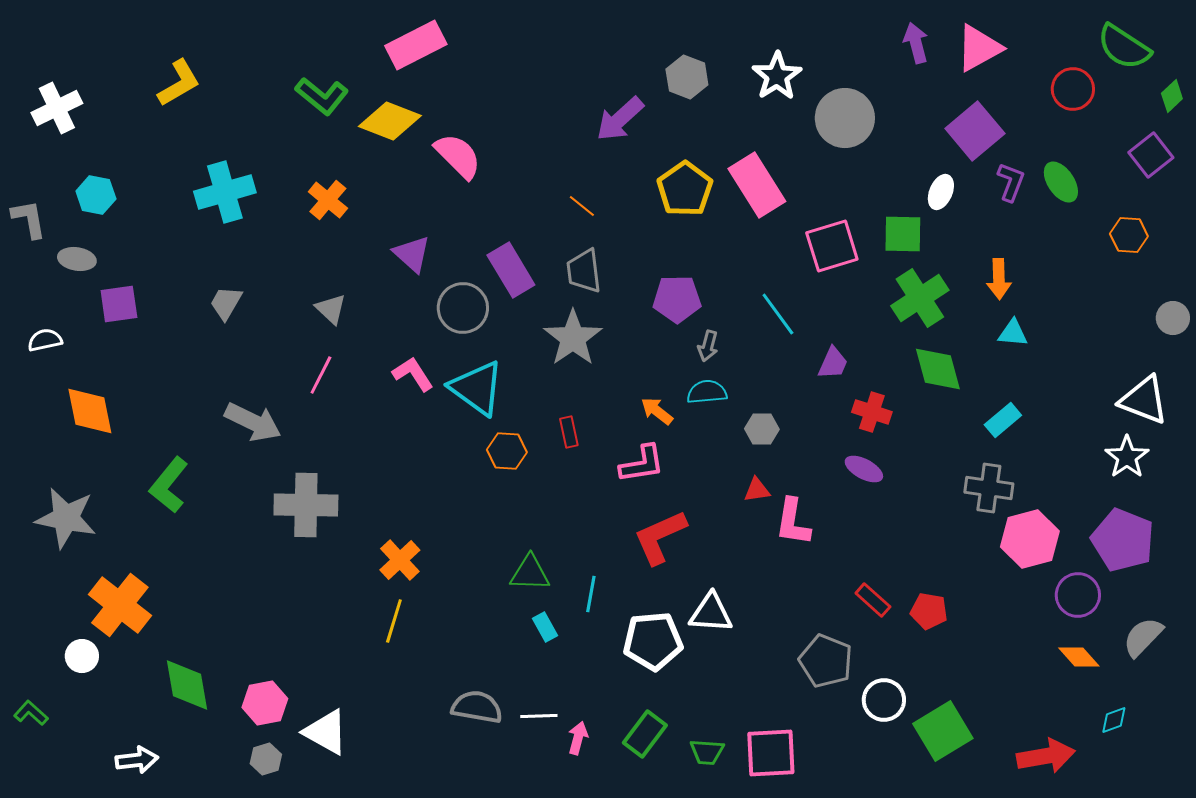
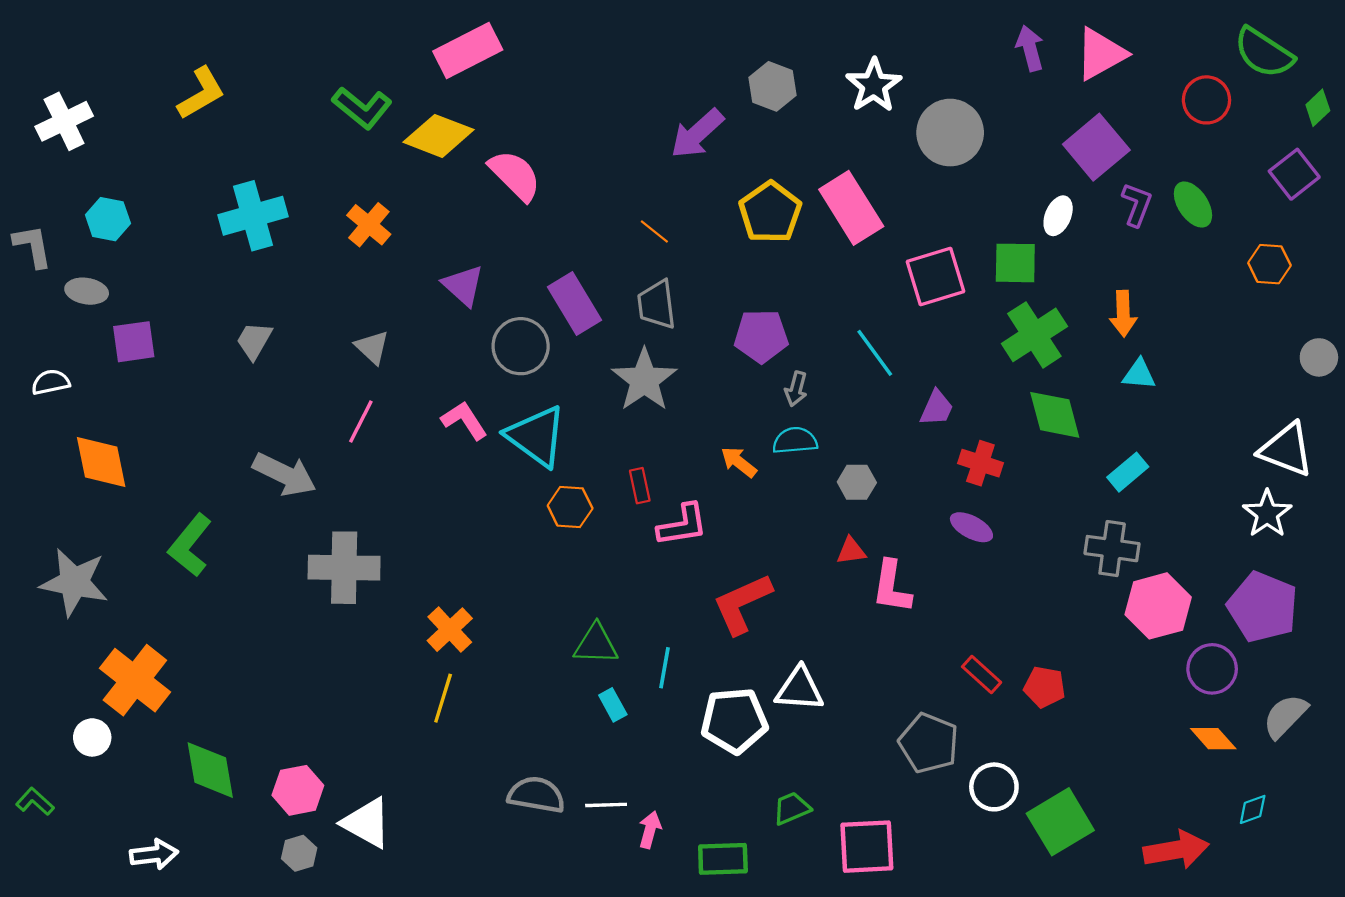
pink L-shape: (642, 464) -> (683, 525), moved
green rectangle: (645, 734) -> (723, 859), moved, turned 51
green trapezoid: (707, 752) -> (792, 808), moved, turned 153

